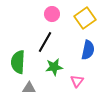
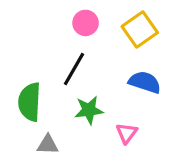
blue semicircle: (88, 50) -> (145, 82), turned -84

